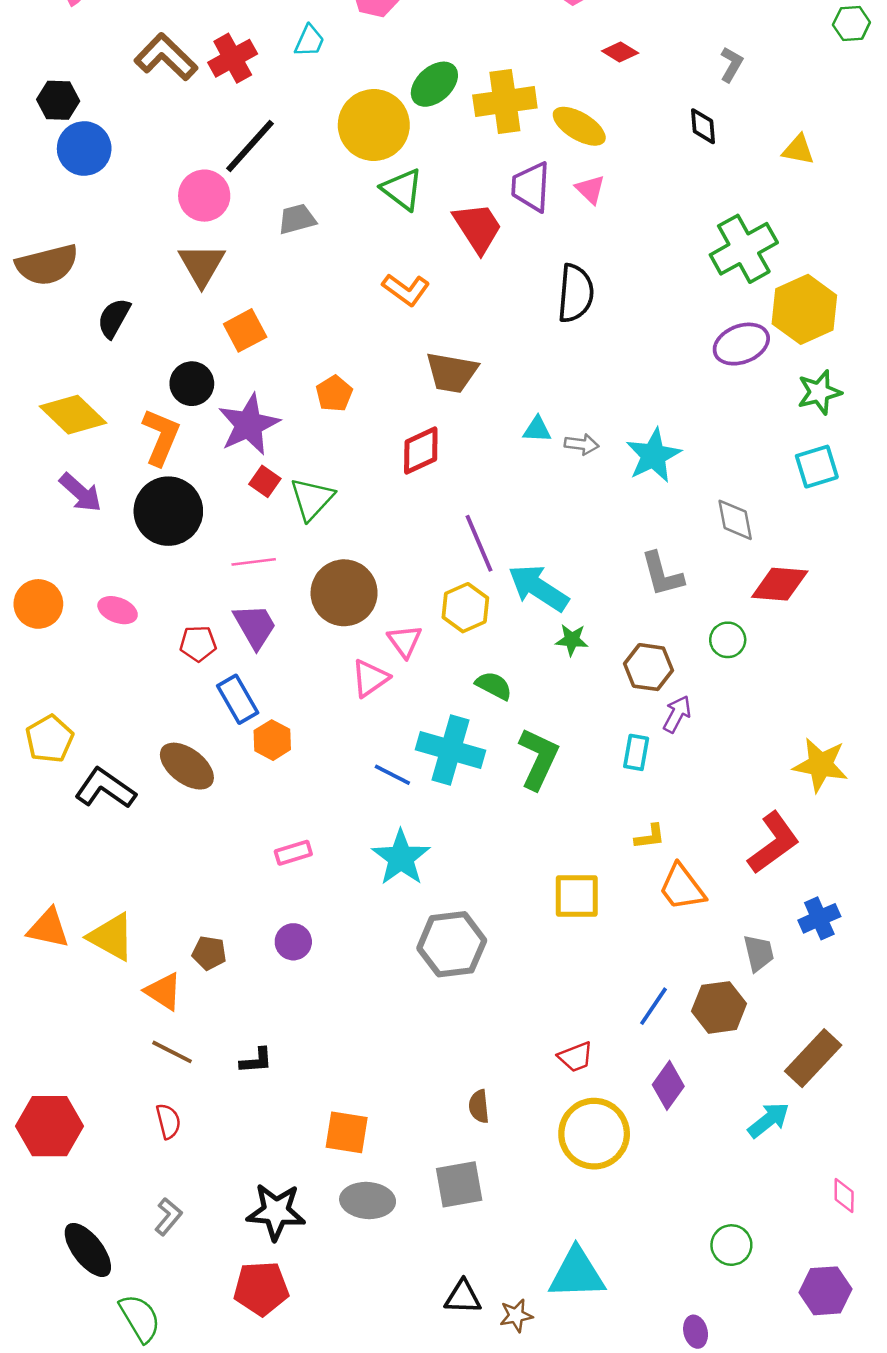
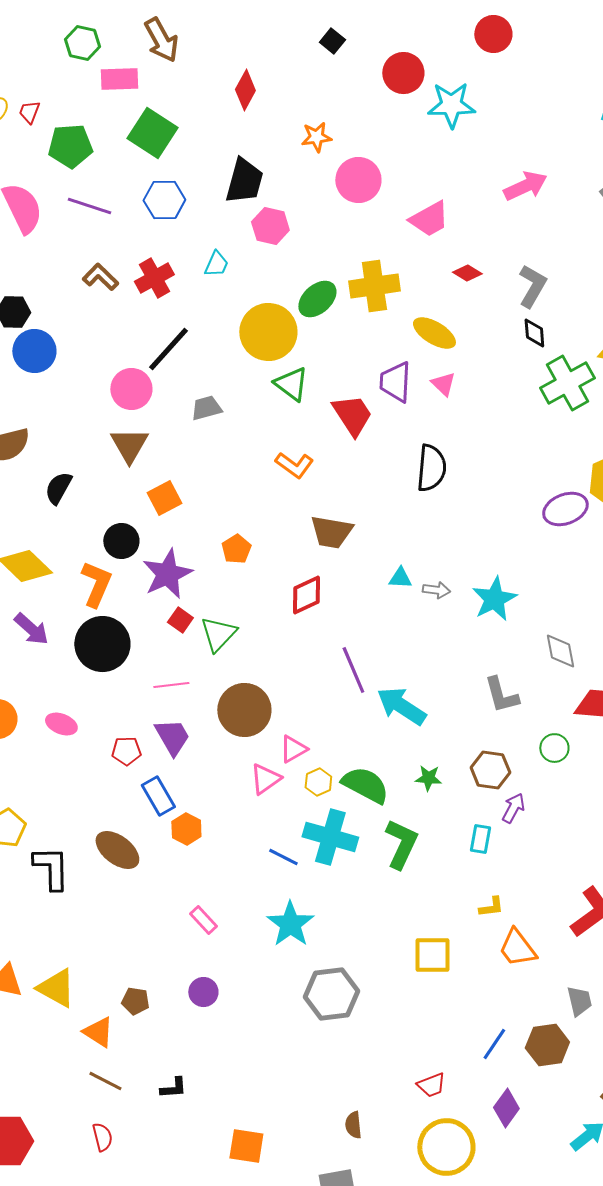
brown L-shape: (166, 57) -> (100, 277), size x0.7
gray L-shape: (731, 64) -> (532, 286), moved, size x1.5
yellow cross: (505, 101) -> (374, 286), moved
green cross: (744, 249) -> (567, 383), moved
yellow hexagon: (465, 608) -> (318, 782), moved, size x0.7
green star: (572, 640) -> (428, 778), moved
pink triangle: (405, 641) -> (293, 749), turned 36
green semicircle: (494, 686) -> (365, 785), size x1.6
black L-shape: (105, 788) -> (51, 868), turned 54
pink rectangle: (293, 853) -> (203, 920), turned 64

